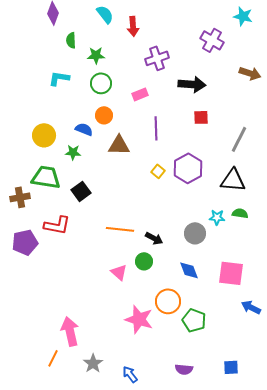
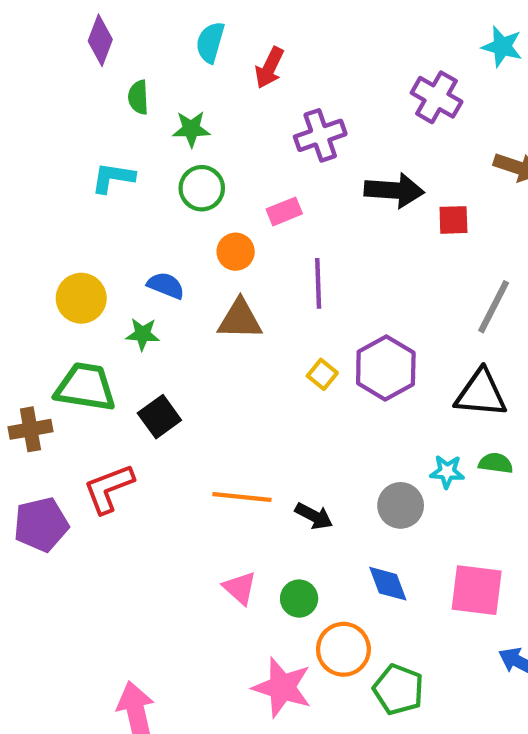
cyan semicircle: (105, 14) -> (210, 42), turned -126
red arrow: (133, 26) -> (269, 68), turned 30
orange circle: (104, 115) -> (236, 252), moved
red square: (201, 117) -> (453, 220), moved
red L-shape: (57, 225) -> (109, 489), turned 148
green circle: (144, 261) -> (299, 599), moved

